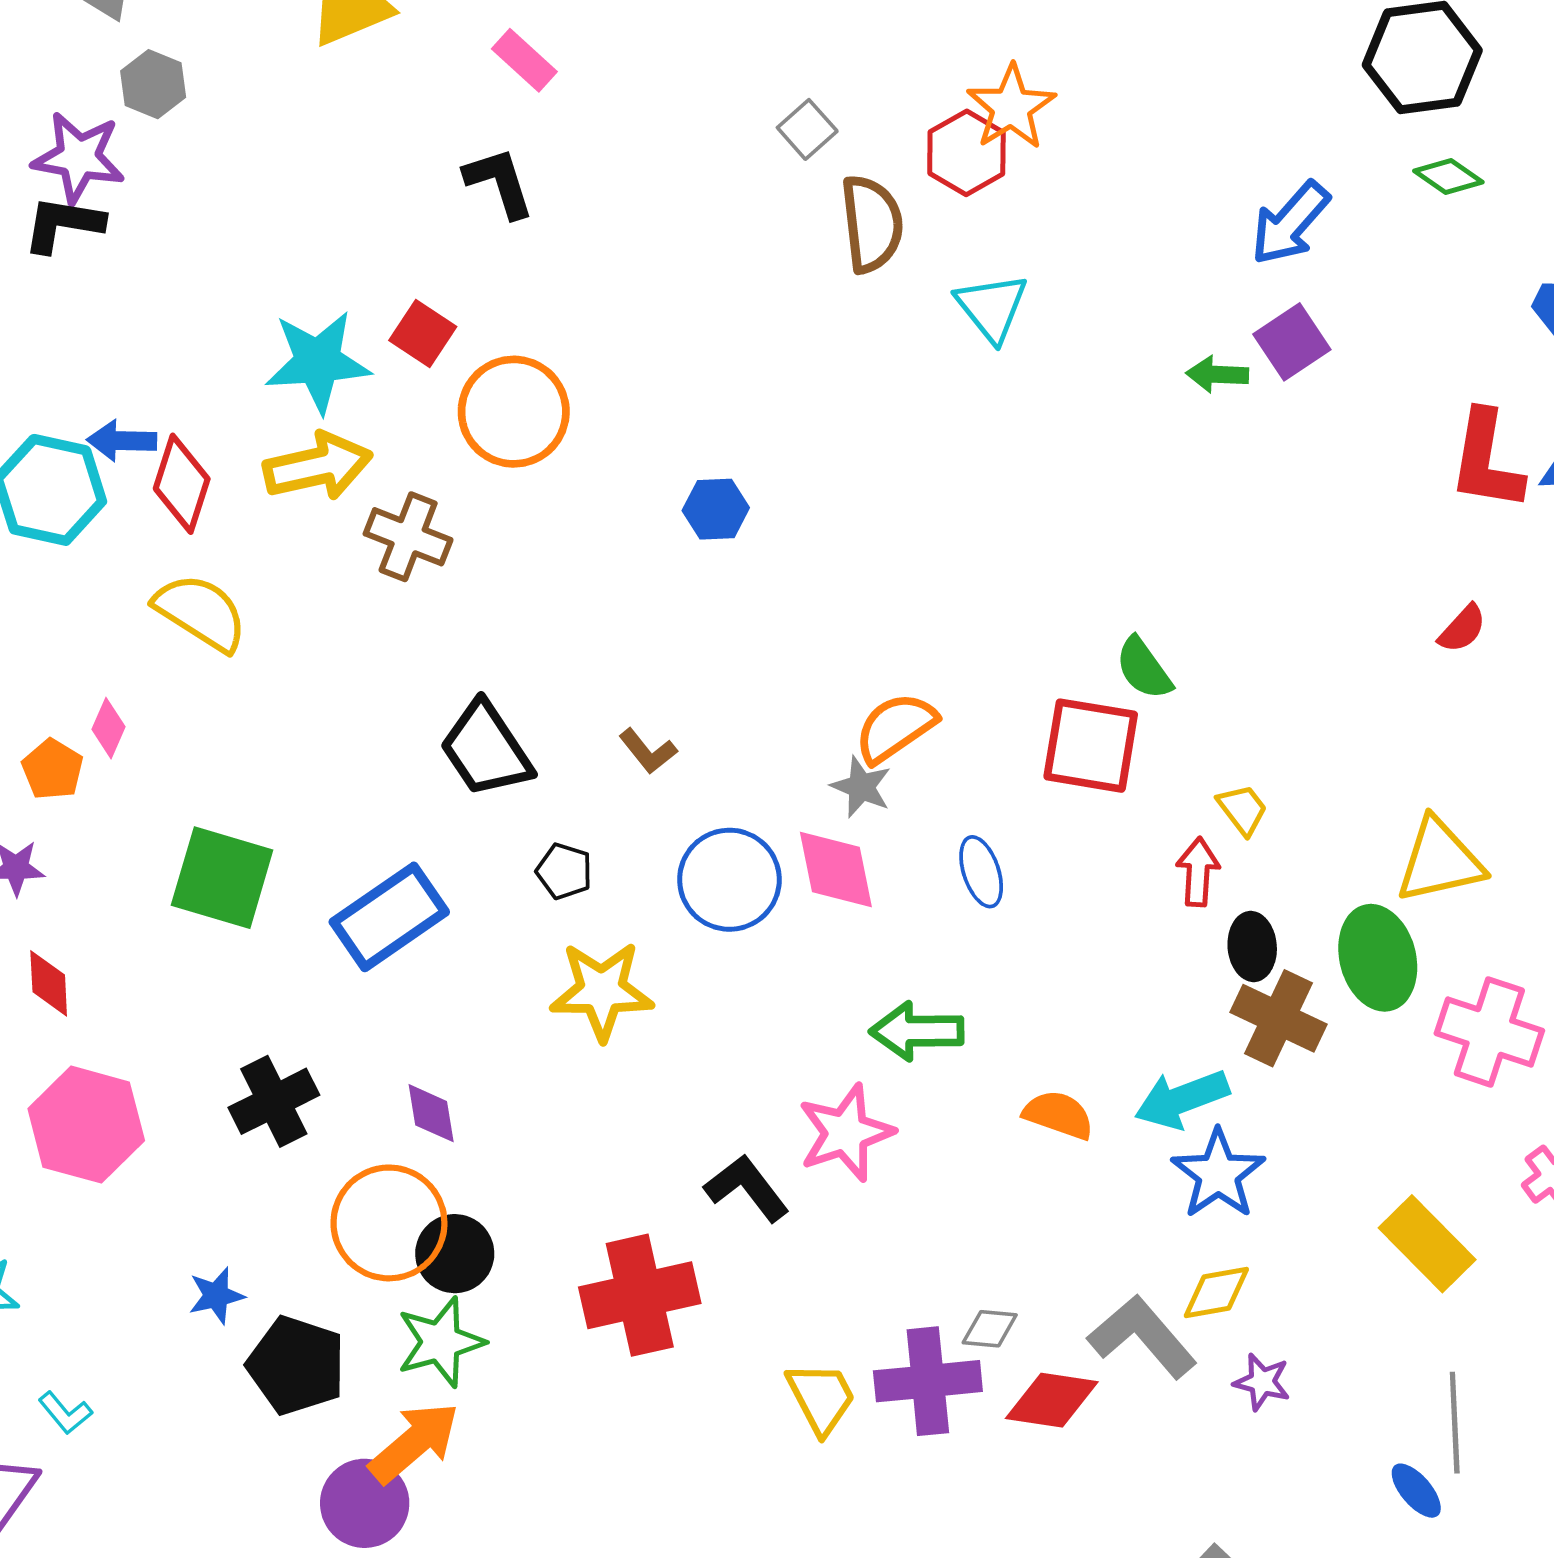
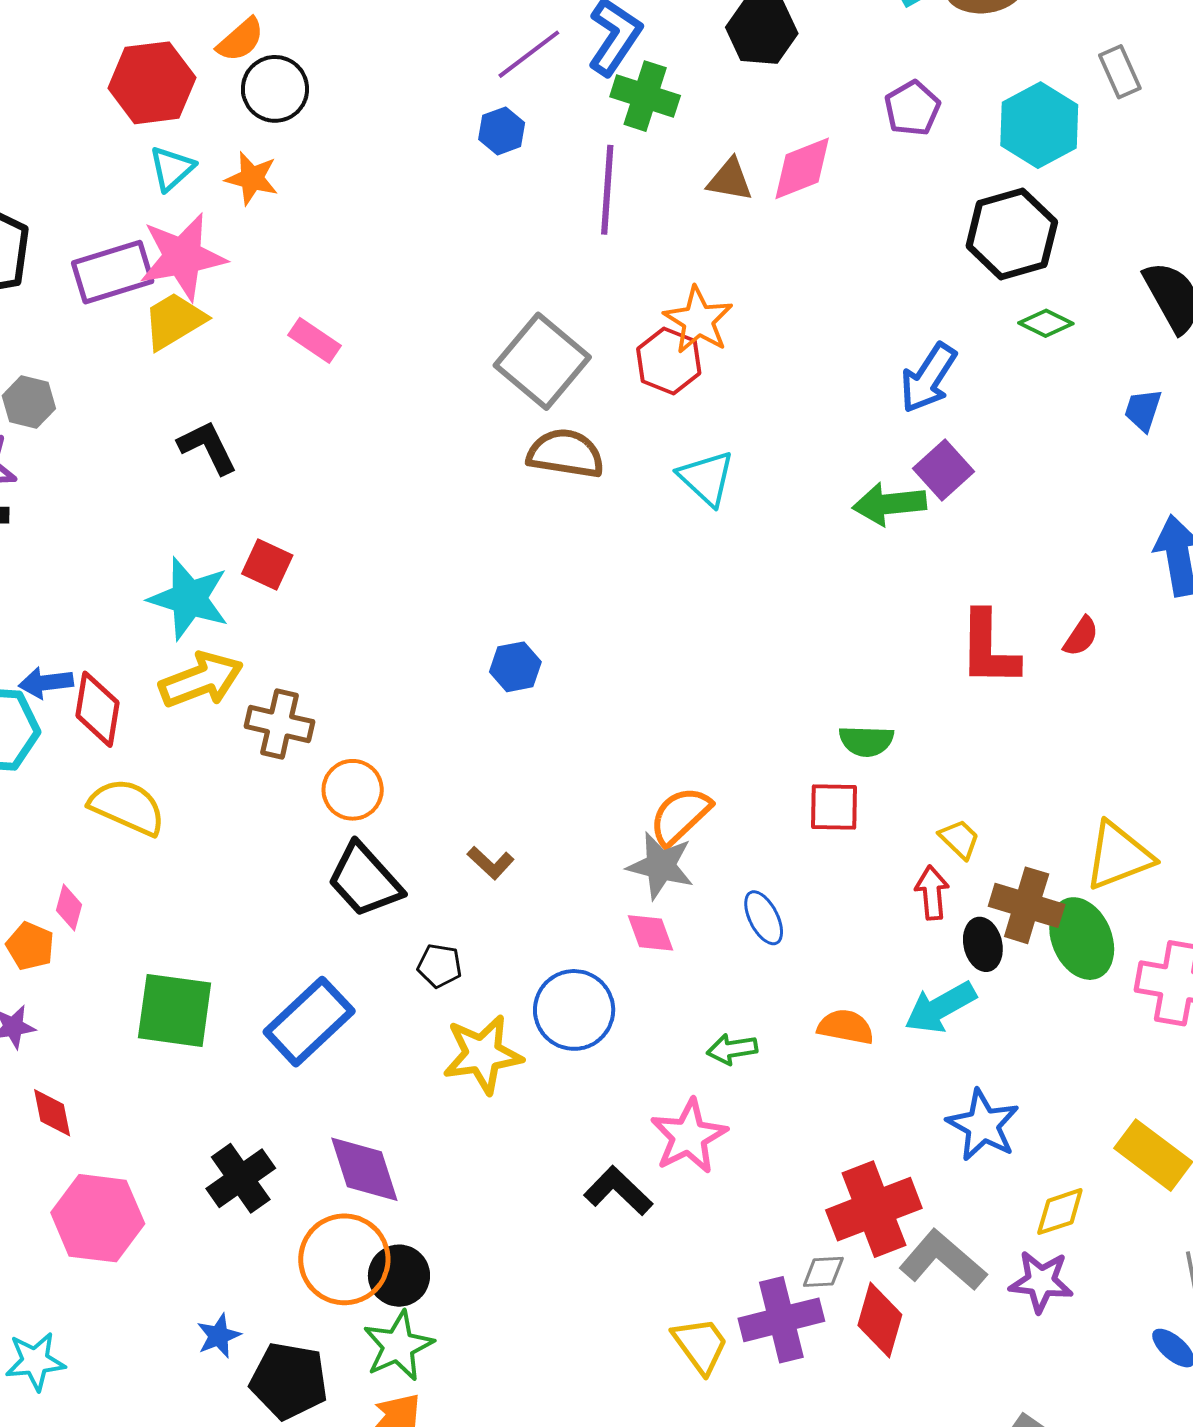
gray square: (807, 129) -> (542, 361), size x2.0
black L-shape: (499, 183) -> (208, 447), moved
brown semicircle: (872, 224) -> (566, 454), moved, turned -66
cyan star: (318, 362) -> (189, 599), turned 30
green arrow: (1217, 374) -> (889, 504), size x1.5
orange circle: (514, 412) -> (353, 790), moved, size x0.7
red L-shape: (1486, 461) -> (989, 649), moved
red semicircle: (1462, 629) -> (1081, 636), moved
green semicircle: (1144, 668) -> (866, 741), turned -44
red square: (1091, 746) -> (834, 807), size x0.7
gray star: (861, 787) -> (661, 866), size x1.4
pink diamond: (836, 869) -> (651, 933), size x0.7
blue circle: (729, 880) -> (574, 1010), moved
brown cross: (1279, 1018) -> (1027, 905), moved
green arrow: (917, 1031) -> (732, 1049), size x0.7
cyan arrow: (1182, 1099) -> (940, 1007), moved
purple diamond: (431, 1113) -> (364, 1169), size x1.6
orange semicircle: (1059, 1115) -> (846, 1027), moved
yellow diamond: (1216, 1292) -> (1060, 1212), moved
red cross: (640, 1295) -> (874, 1209), moved
purple star: (1262, 1382) -> (1041, 1282), size x1.4
red diamond: (1052, 1400) -> (880, 1320), turned -74

